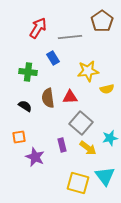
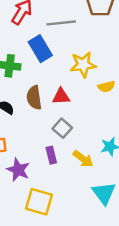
blue rectangle: (53, 58) -> (40, 49), size x1.5
gray square: (81, 123) -> (62, 128), moved, size x0.7
yellow square: (78, 183) -> (39, 202), moved

